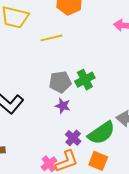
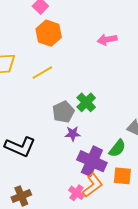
green semicircle: (101, 133) -> (117, 148), size x0.7
purple cross: (73, 138) -> (92, 161), size x1.8

